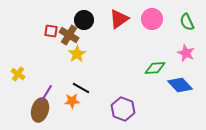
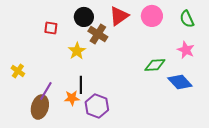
brown cross: (69, 35) -> (98, 34), moved
black line: (81, 88) -> (81, 85), turned 60
purple hexagon: (123, 109) -> (97, 106), moved

